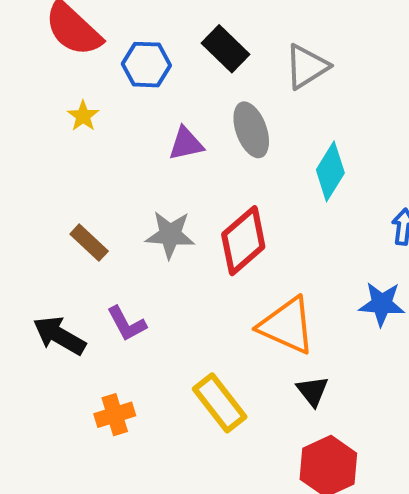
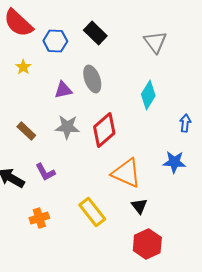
gray triangle: (307, 67) -> (155, 42), moved, turned -35
gray ellipse: (251, 130) -> (92, 79), moved
purple triangle: (186, 144) -> (63, 90), moved

